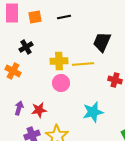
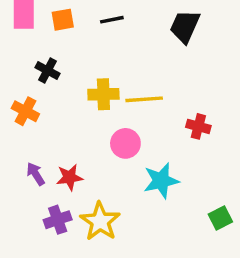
black trapezoid: (102, 42) -> (185, 26), moved
black cross: (26, 47) -> (47, 71), turned -32
pink circle: (61, 83) -> (125, 143), moved
purple arrow: (19, 108) -> (36, 174), turned -48

